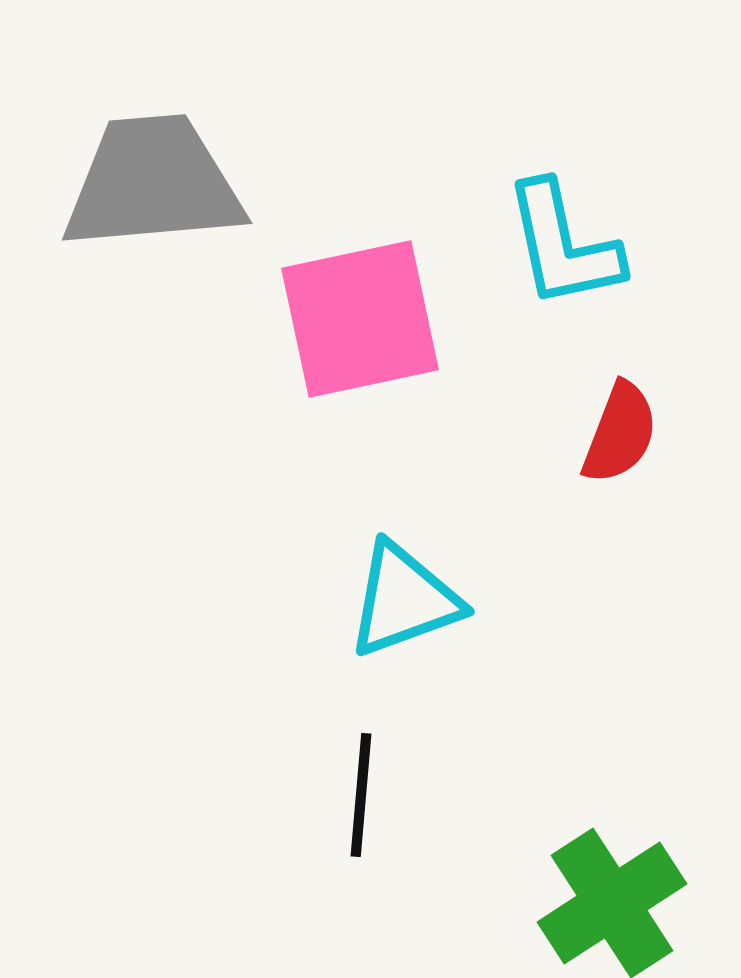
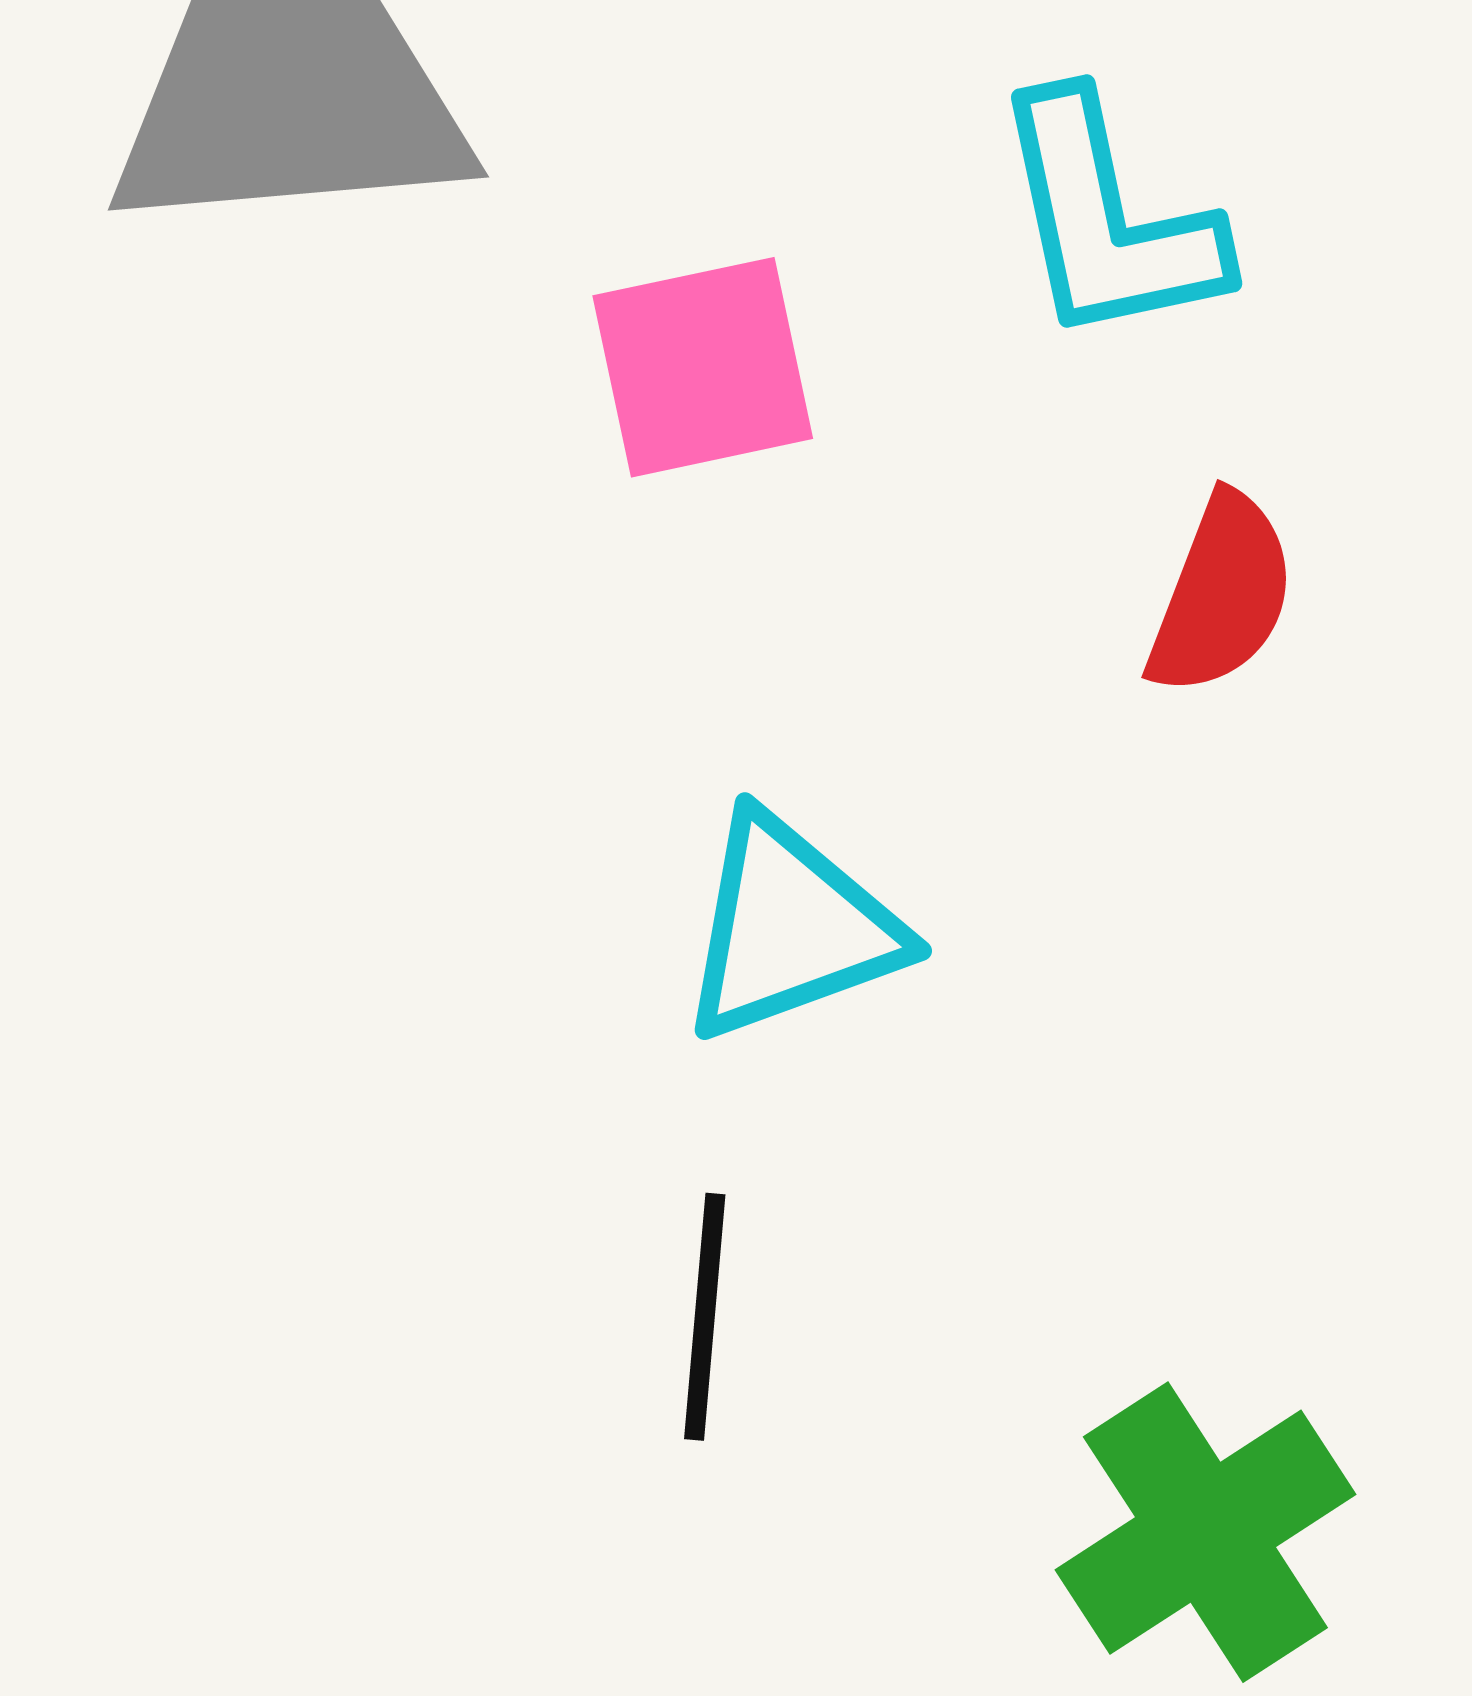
pink square: (360, 319) -> (703, 367), size x0.7

